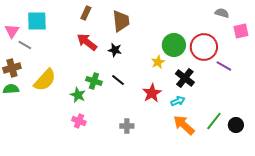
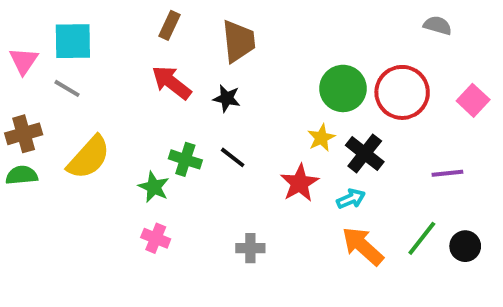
pink square: (241, 31) -> (473, 100), moved, turned -35
gray line: (25, 45) -> (67, 88), moved
yellow star: (158, 62) -> (321, 138), moved
purple line: (224, 66) -> (447, 173), moved, turned -35

